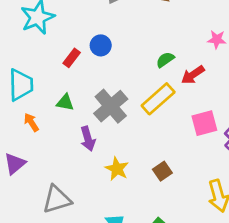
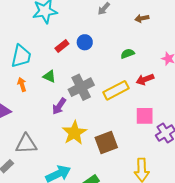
green semicircle: (165, 60) -> (128, 54), moved
purple arrow: (88, 139) -> (59, 106), turned 36
yellow star: (117, 169) -> (74, 133), size x1.4
brown square: (162, 171) -> (106, 142), size x1.6

